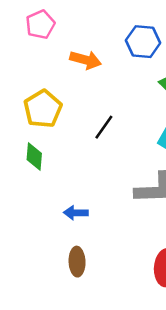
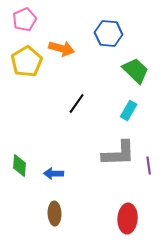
yellow pentagon: (43, 109) -> (27, 62), moved
green diamond: (34, 156) -> (20, 166), moved

